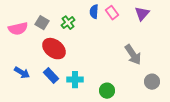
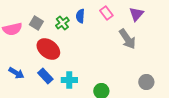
blue semicircle: (94, 12) -> (80, 16), moved
gray arrow: (133, 55) -> (127, 39), moved

